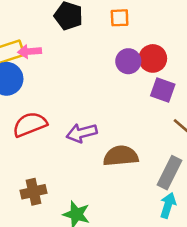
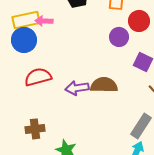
red circle: (153, 58) -> (139, 21), moved
brown semicircle: (121, 156) -> (104, 85), moved

